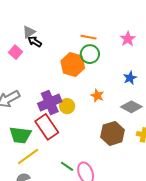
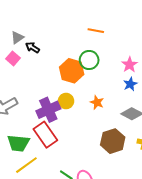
gray triangle: (29, 32) -> (17, 38), moved
orange line: (89, 37) -> (96, 31), moved
pink star: (128, 39) -> (130, 65), moved
yellow circle: (67, 106) -> (66, 101), moved

